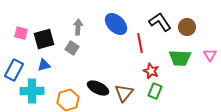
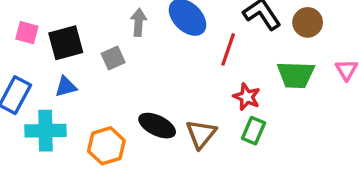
gray arrow: (78, 27) -> (138, 22), moved
red line: (140, 43) -> (228, 49), turned 30
gray square: (72, 48) -> (113, 58), turned 32

